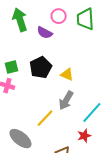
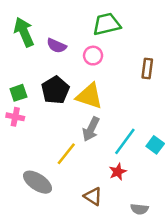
pink circle: (59, 16) -> (93, 56), moved
green trapezoid: (85, 19) -> (107, 24), turned 85
yellow triangle: (67, 74) -> (89, 96), size x1.6

